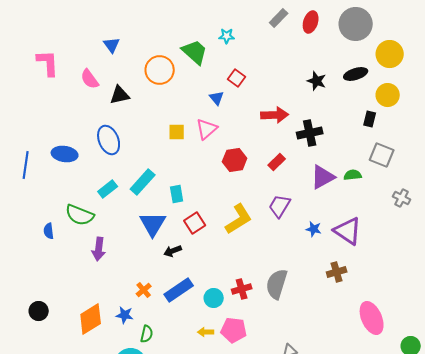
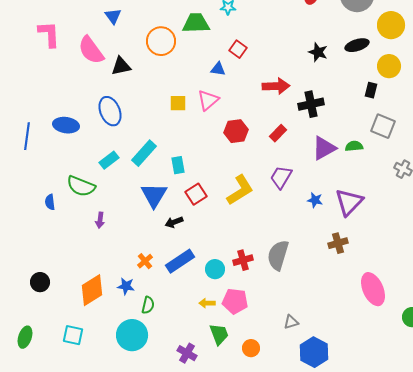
green trapezoid: (195, 52) -> (196, 23), turned -44
pink semicircle: (90, 79) -> (91, 50), size x1.4
blue triangle: (217, 98) -> (218, 69), turned -42
purple triangle: (348, 231) -> (349, 202), turned 40
purple arrow: (99, 249) -> (100, 220), size x0.7

